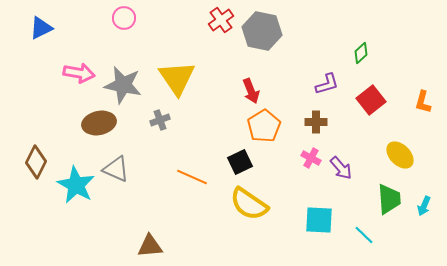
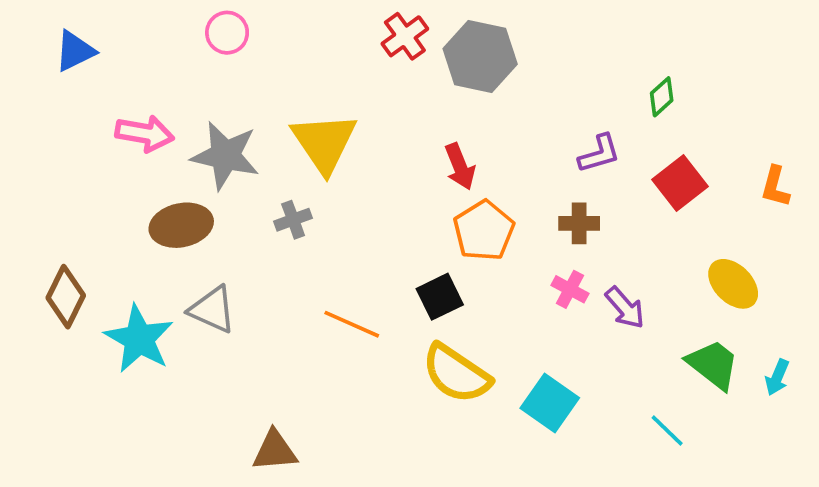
green trapezoid: (389, 199) -> (713, 365), turned -48
cyan square: (319, 220) -> (550, 403), moved, turned 32

